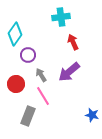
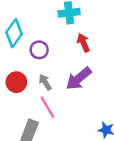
purple circle: (28, 55) -> (39, 50), moved
red circle: (16, 84) -> (16, 82), moved

